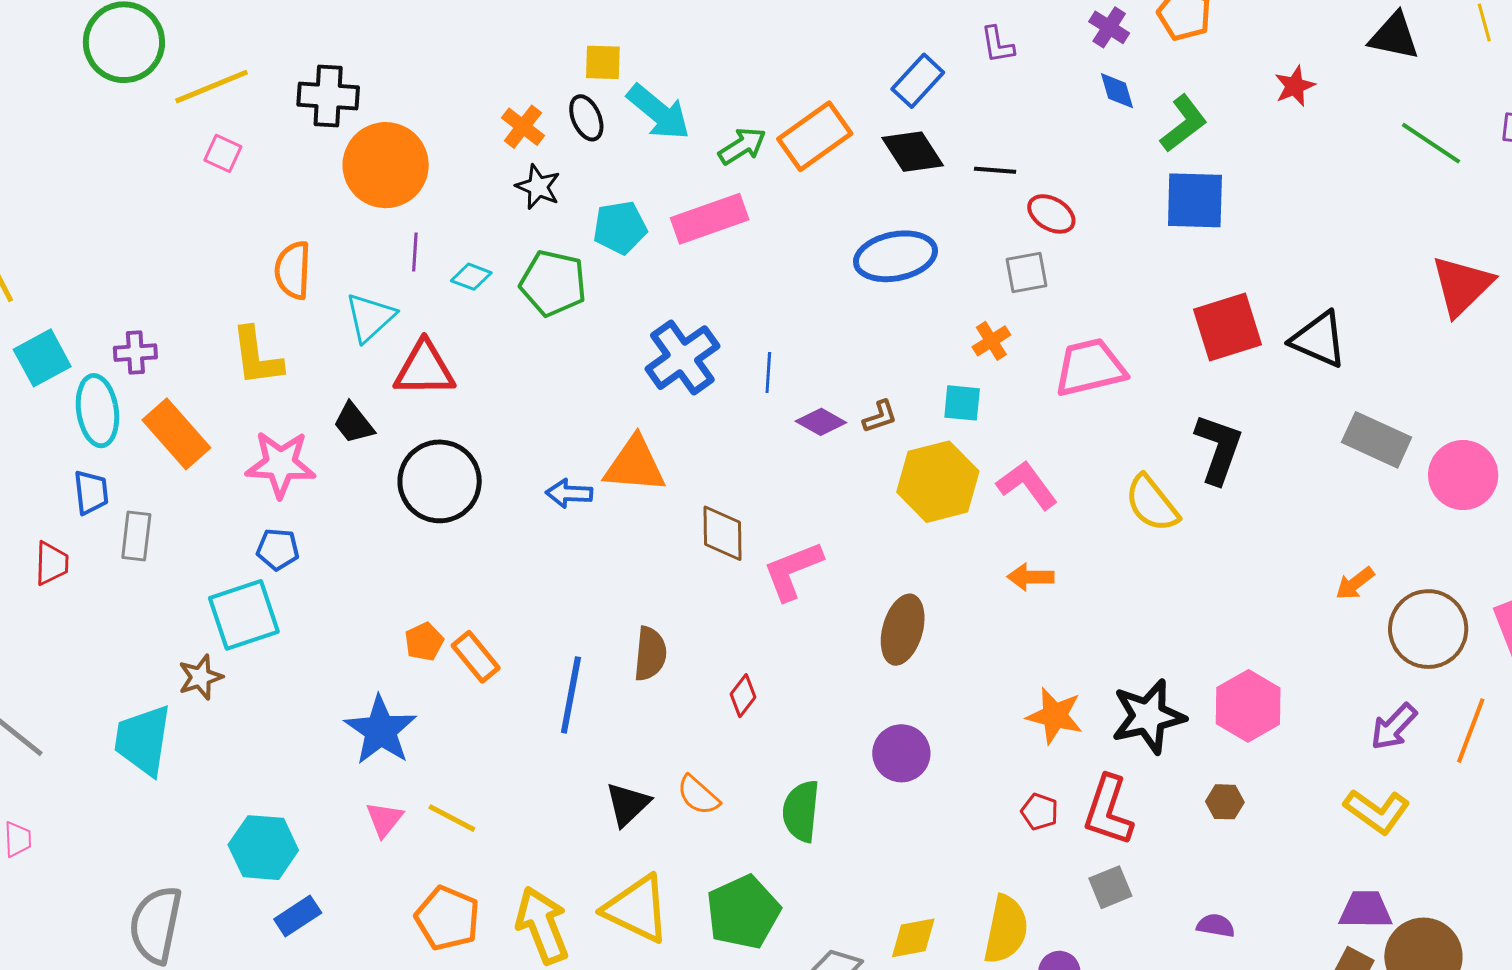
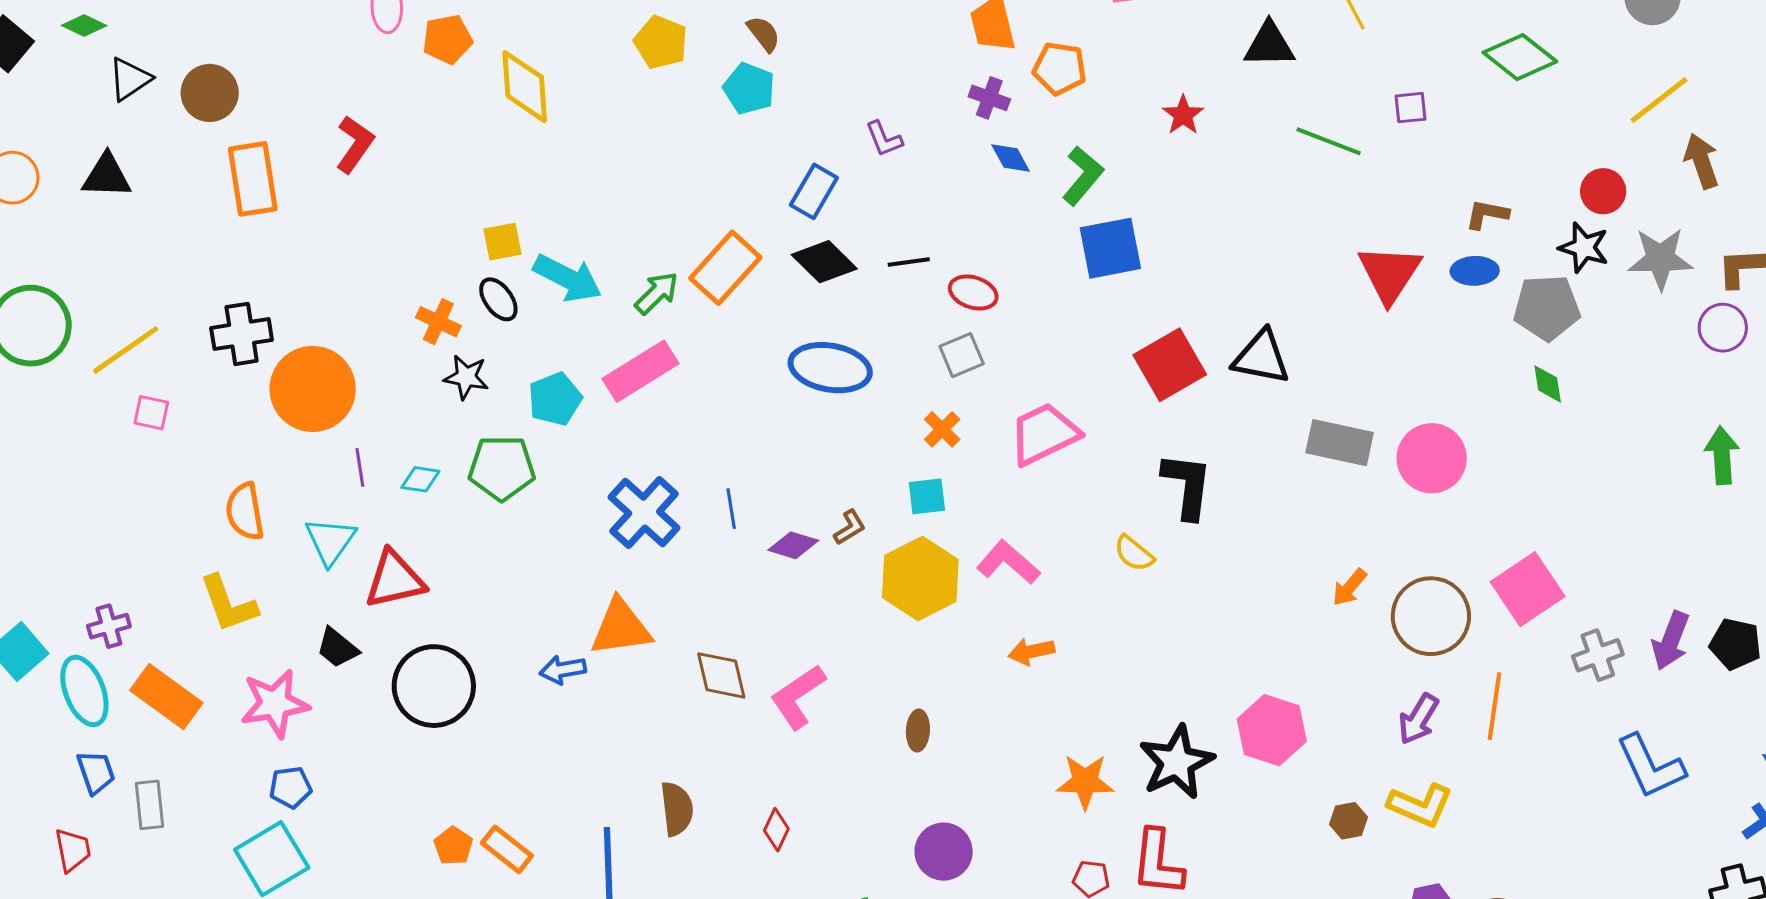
blue ellipse: (895, 256) -> (830, 368), turned 34
yellow semicircle: (1152, 503) -> (1134, 553), size x0.7
brown ellipse: (903, 630) -> (918, 731), size x0.6
brown hexagon: (1225, 802) -> (1348, 821), moved

